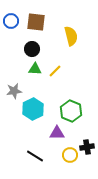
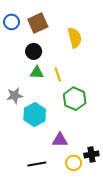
brown square: (36, 22) -> (38, 23), turned -30
yellow line: (55, 71) -> (58, 75), turned -64
green hexagon: (71, 111) -> (75, 99), moved
black line: (35, 156) -> (37, 164), turned -42

